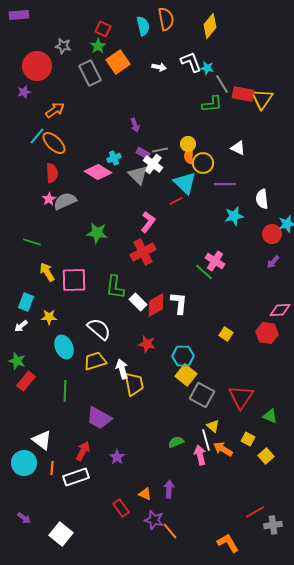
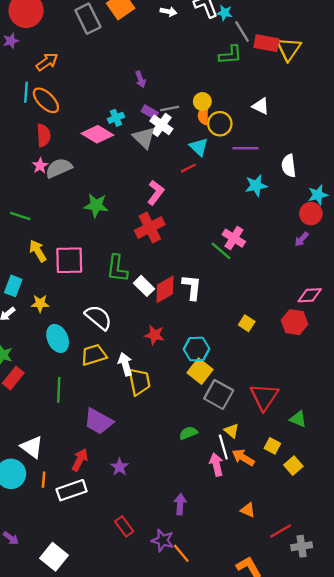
cyan line: (37, 136) -> (26, 92), turned -36
cyan triangle: (185, 183) -> (199, 147), size x0.7
red circle: (272, 234) -> (311, 214), moved
green semicircle: (176, 442) -> (188, 433), moved
orange triangle: (145, 494) -> (248, 510), moved

